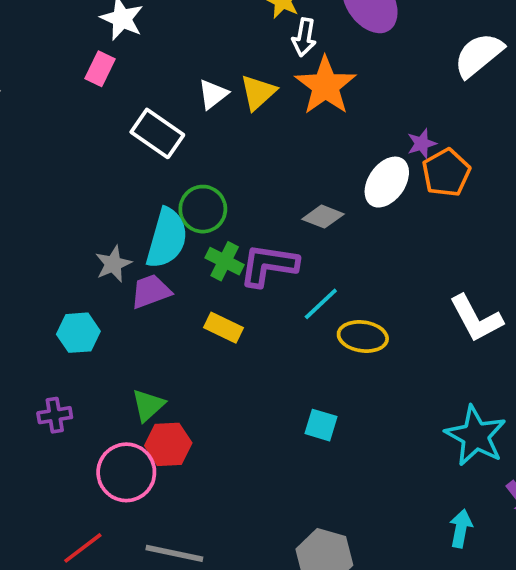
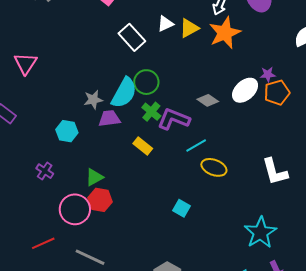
purple cross: (55, 415) -> (45, 171), turned 30

